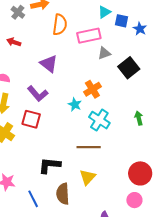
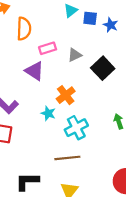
pink rectangle: (89, 36) -> (48, 48), moved, size x0.7
purple triangle: (49, 64) -> (34, 71), moved
cyan cross: (99, 120) -> (76, 128), turned 35

